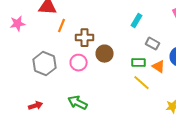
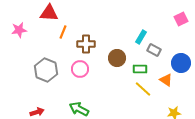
cyan rectangle: (137, 21) -> (141, 37), moved
brown circle: (105, 54) -> (117, 58), moved
orange triangle: (159, 67) -> (166, 80), moved

